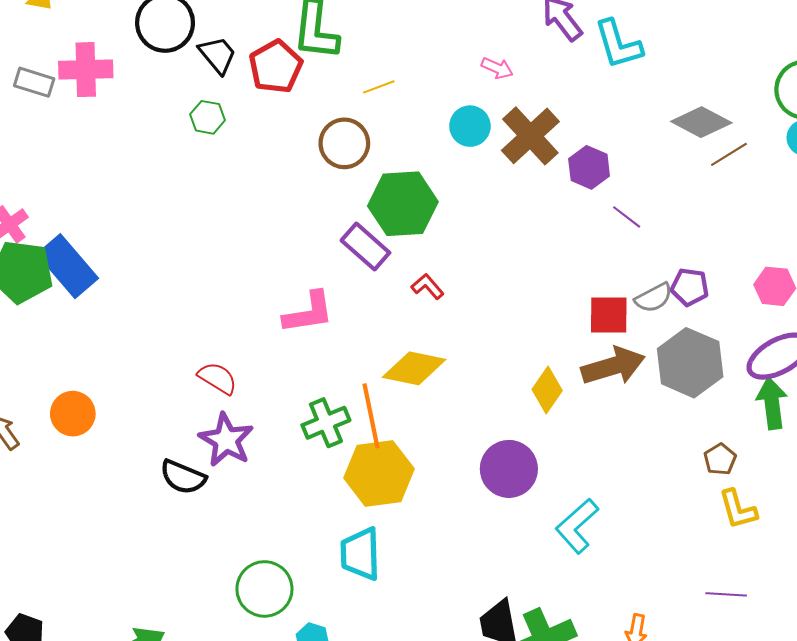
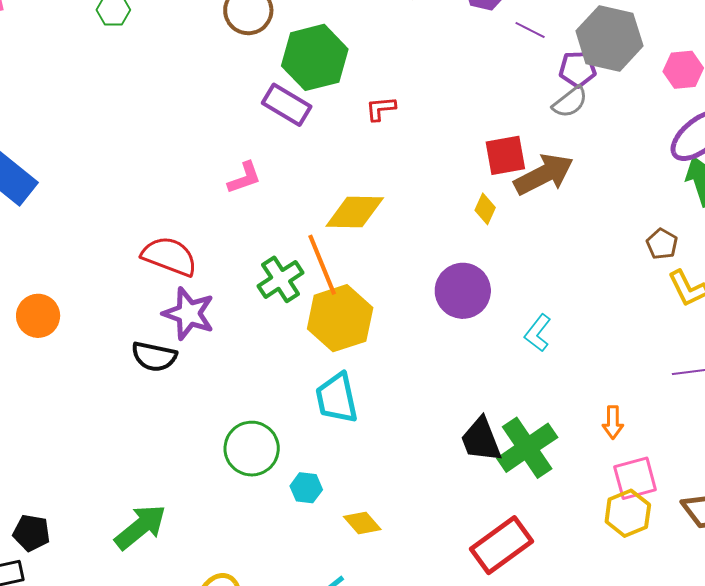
red L-shape: (428, 287) -> (381, 109), moved, turned -44
purple pentagon: (690, 287) -> (578, 69), moved
pink L-shape: (309, 313) -> (244, 178), size x0.7
red square: (609, 315) -> (505, 155), moved
gray hexagon: (690, 363) -> (609, 38), moved
red semicircle: (217, 378) -> (169, 256), size x1.4
yellow diamond: (547, 390) -> (485, 209), size x0.7
cyan L-shape: (577, 526) -> (538, 333), size x0.7

